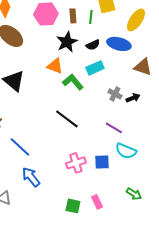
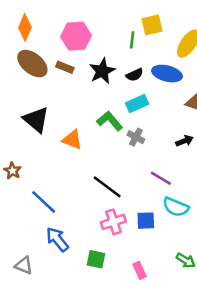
brown rectangle: (73, 16) -> (65, 67), moved, turned -64
orange triangle: (55, 66) -> (72, 140), moved
gray cross: (115, 94) -> (136, 137), moved
black line: (67, 119) -> (107, 187), moved
green square: (73, 206) -> (96, 259), moved

